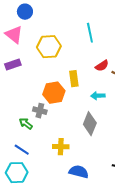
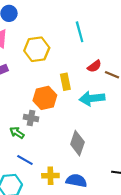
cyan arrow: (98, 96) -> (92, 98), size x1.6
gray diamond: (90, 124) -> (77, 143), moved
yellow cross: (61, 147) -> (50, 176), moved
blue line: (22, 150) -> (25, 160), moved

